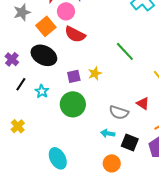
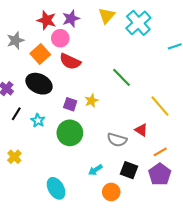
purple square: (74, 76) -> (70, 104), turned 32
cyan arrow: (108, 133) -> (95, 170), moved, turned -40

